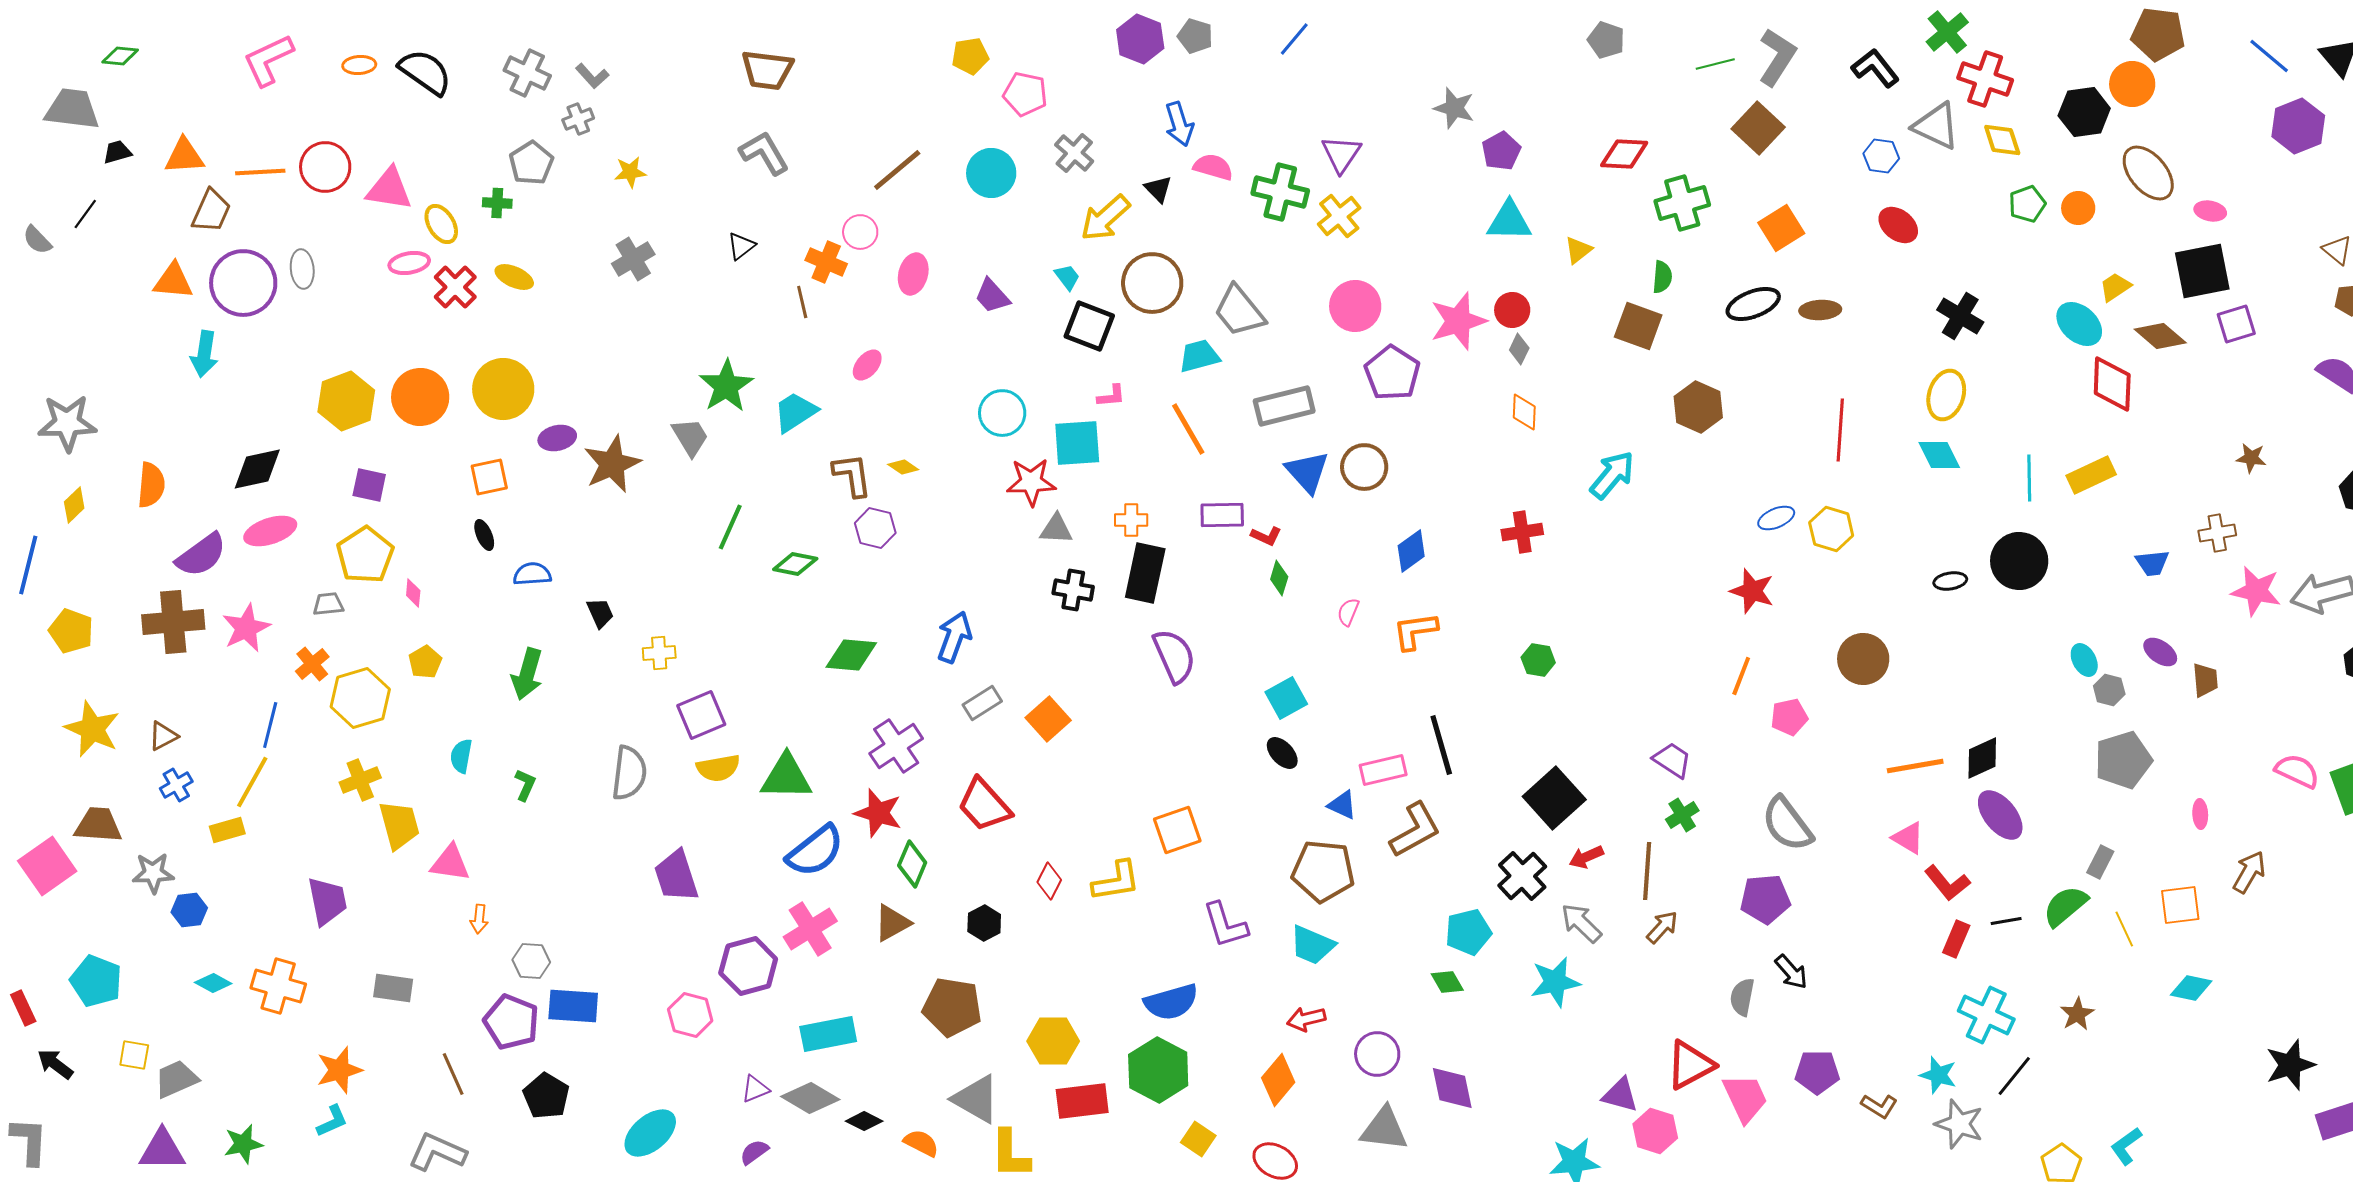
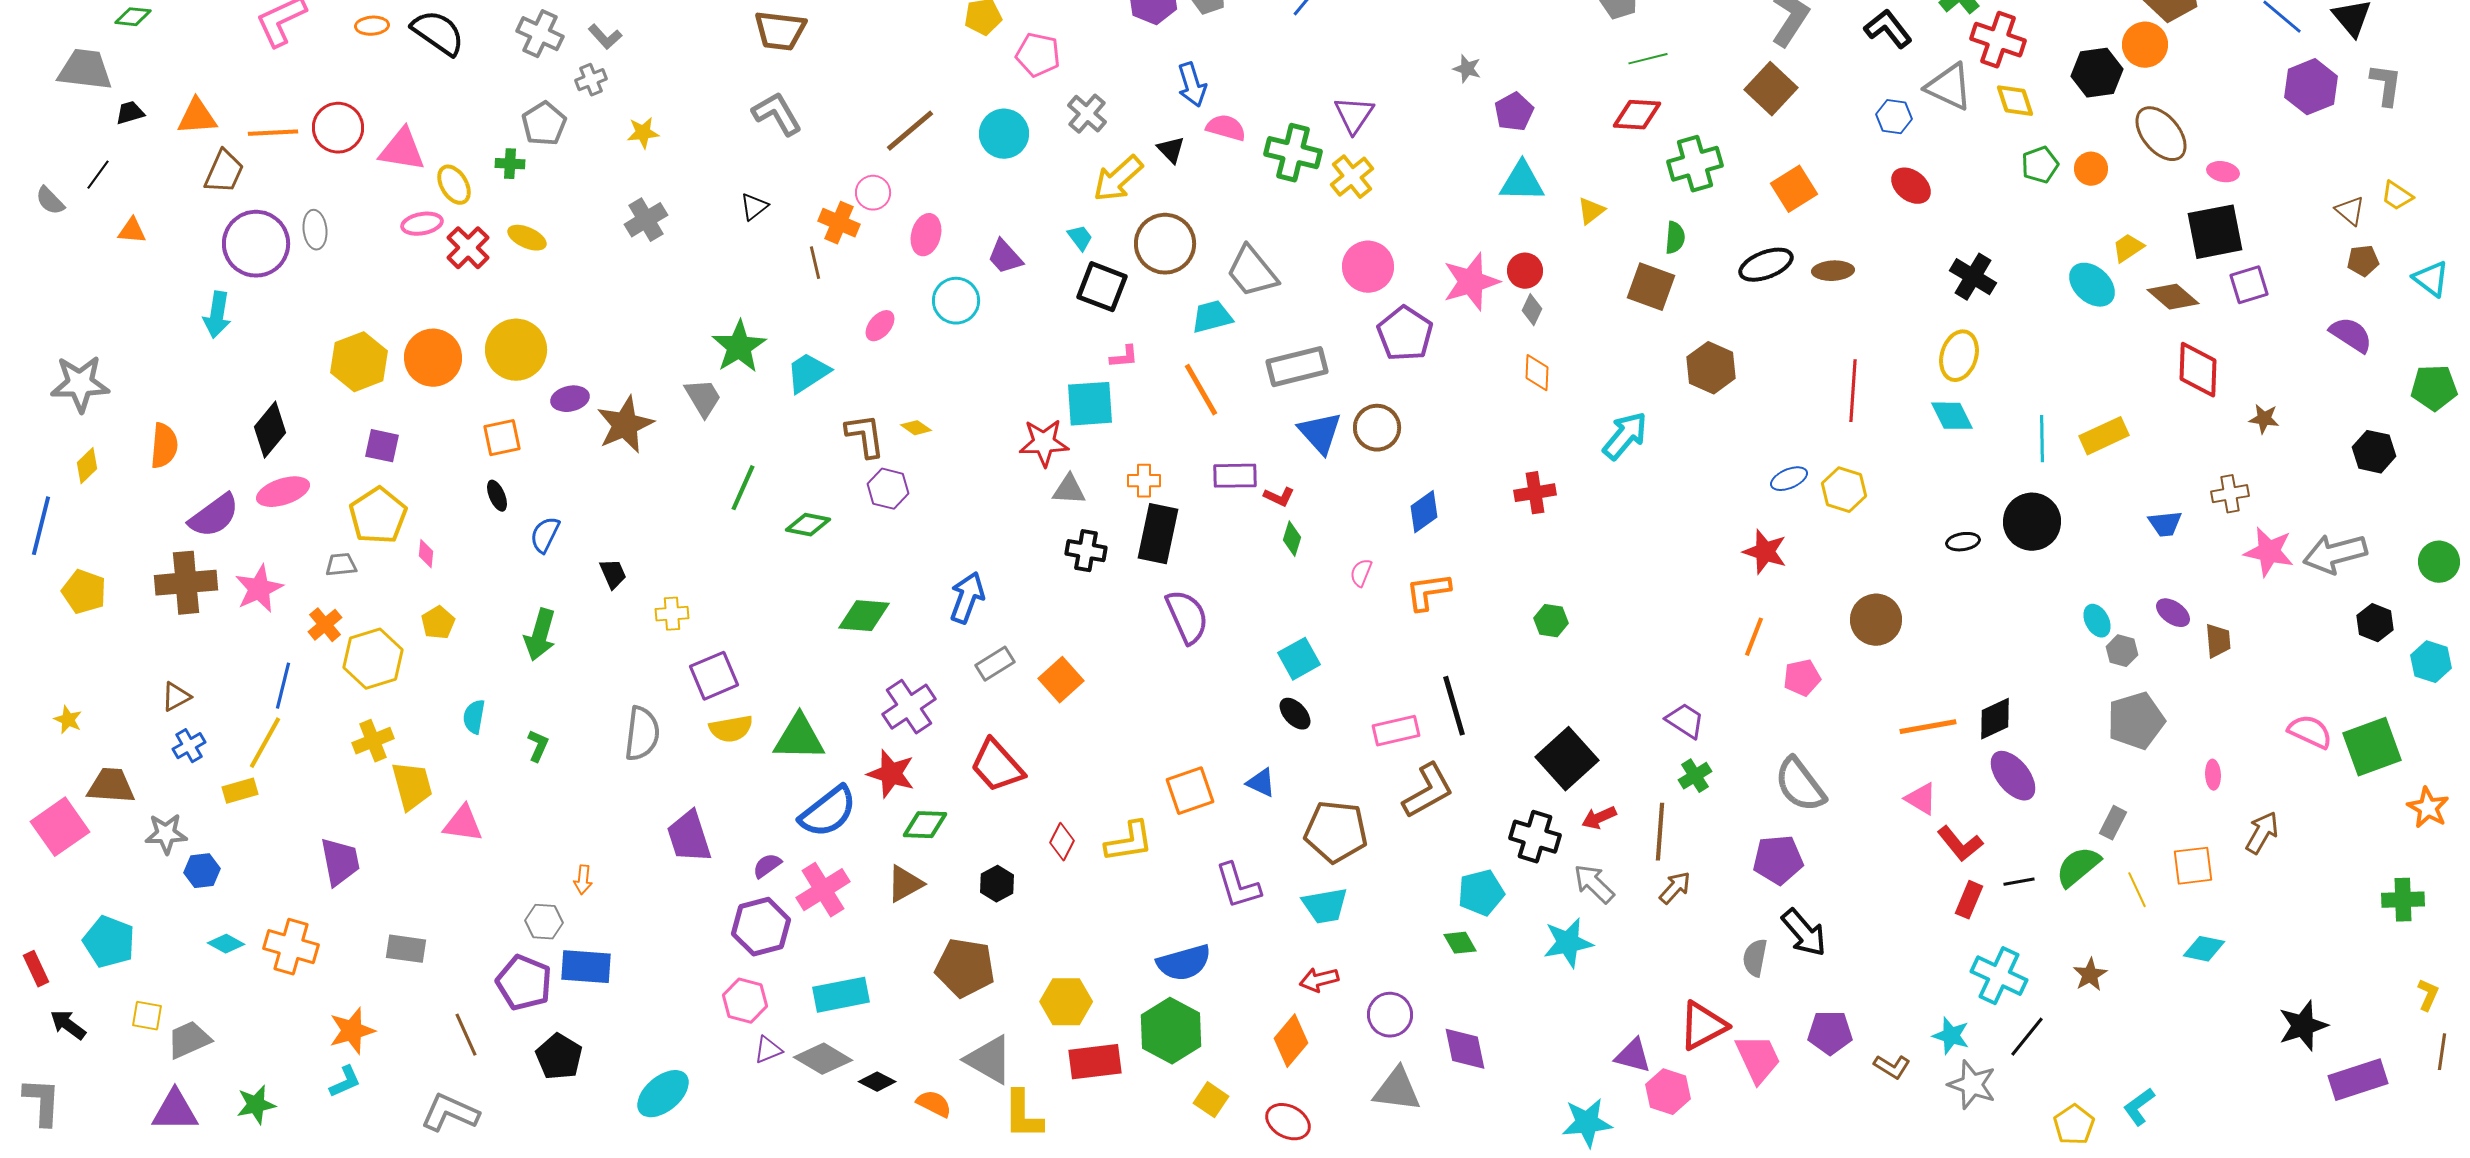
green line: (1715, 64) -> (1648, 59), moved
gray star: (1454, 108) -> (1467, 69), size x0.7
orange triangle: (173, 281) -> (132, 231), moved, size x0.7
red diamond: (2112, 384) -> (2198, 370), moved
cyan circle: (1002, 413) -> (956, 301), moved
black diamond: (257, 469) -> (270, 430), turned -38
blue semicircle: (532, 574) -> (545, 535), turned -60
yellow star: (92, 729) -> (68, 720), moved, size x0.5
blue triangle: (1342, 805) -> (1261, 783), moved
green diamond: (912, 864) -> (925, 825), turned 69
black cross: (1522, 876) -> (1535, 837), turned -30
orange arrow: (479, 919) -> (583, 880), moved
cyan trapezoid: (1312, 945) -> (1325, 906), turned -33
black arrow: (1791, 972) -> (1804, 933), size x1.4
pink hexagon: (690, 1015) -> (745, 1001), moved
purple semicircle: (754, 1152) -> (767, 866), moved

